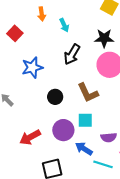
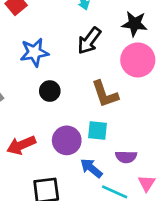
black circle: (55, 97) -> (50, 91), moved

